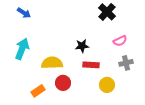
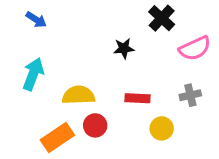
pink semicircle: (120, 41) -> (195, 48), moved, size x1.5
black star: (82, 46) -> (124, 48), moved
orange rectangle: (38, 91) -> (57, 138), size x1.5

